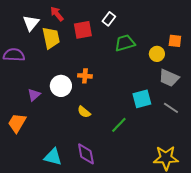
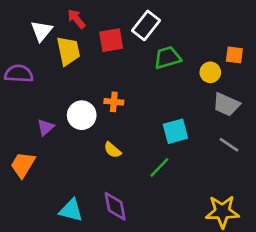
white rectangle: (109, 19) -> (146, 25), size x1.5
cyan square: (142, 99) -> (175, 131), moved

